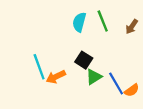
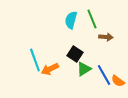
brown arrow: (132, 27) -> (106, 37), moved, turned -120
orange semicircle: (132, 90) -> (118, 81), turned 72

